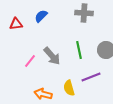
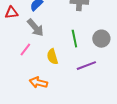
gray arrow: (52, 56) -> (35, 28), moved
yellow semicircle: (69, 88) -> (52, 57), moved

